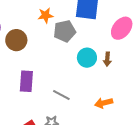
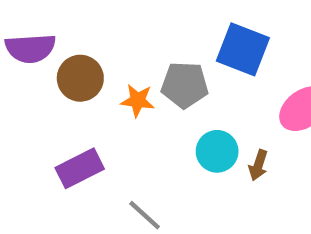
orange star: (46, 15) -> (138, 100), moved
purple rectangle: (26, 81) -> (80, 168), turned 45

